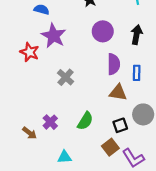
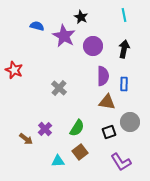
purple star: (54, 36) -> (64, 36), moved
red star: (30, 52) -> (14, 70), moved
brown square: (110, 147) -> (80, 152), moved

